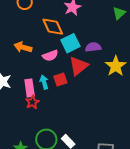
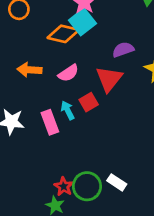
orange diamond: (53, 27) -> (63, 34), turned -40
cyan square: (70, 43) -> (82, 22), moved
red star: (32, 102) -> (64, 186), moved

